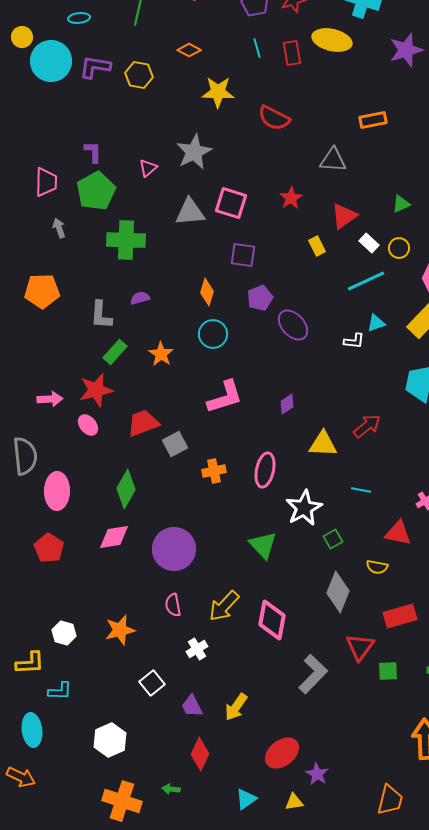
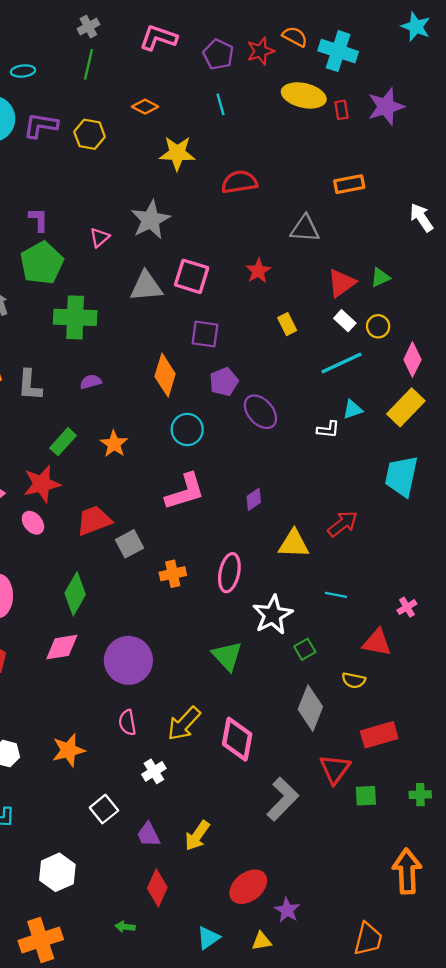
red rectangle: (292, 53) -> (341, 110), moved, size x0.7
red semicircle: (274, 118) -> (239, 182), turned 144
red triangle: (344, 216) -> (341, 283), moved
orange diamond: (207, 292) -> (165, 375), size x1.4
gray L-shape: (101, 315) -> (30, 385), moved
cyan circle: (213, 334) -> (187, 429), moved
orange cross: (122, 801) -> (41, 940), moved, turned -36

